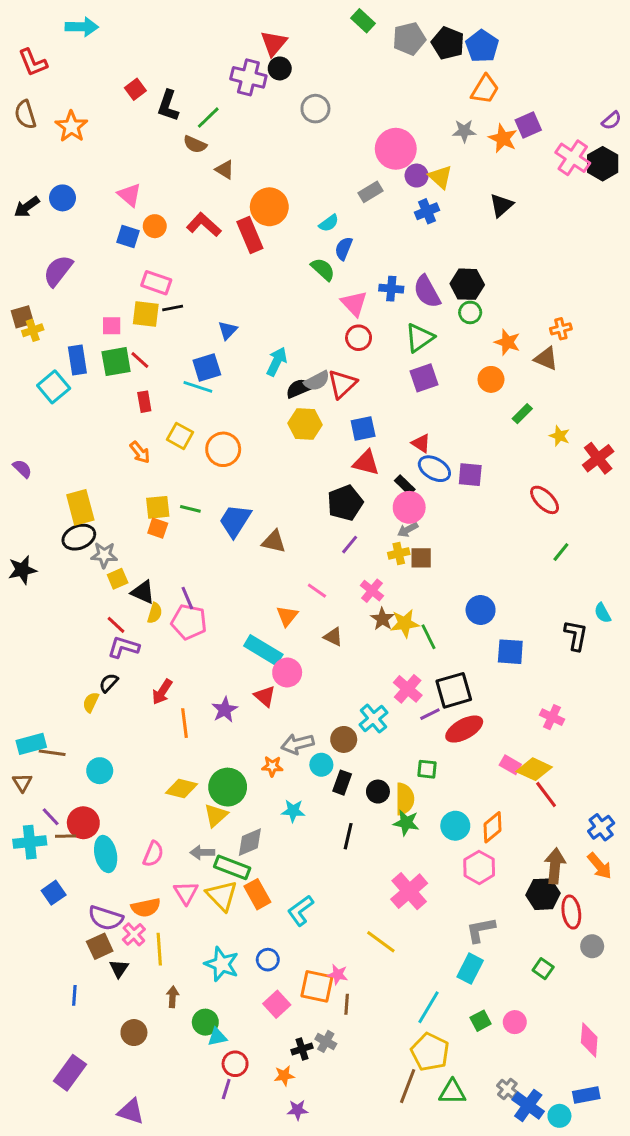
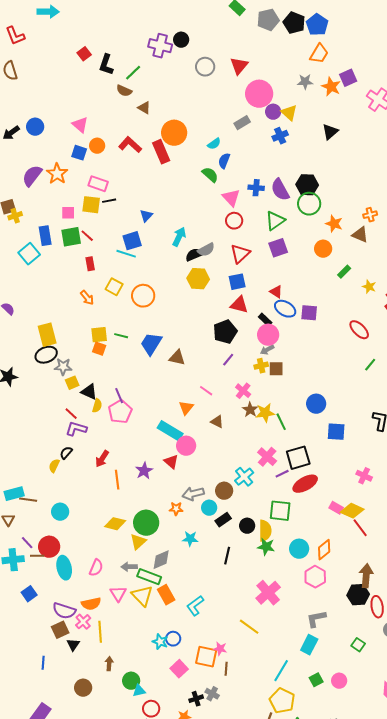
red triangle: (274, 43) -> (239, 66), moved
orange star: (71, 126) -> (57, 174), moved
green circle: (470, 312) -> (309, 204), size x1.5
red triangle: (342, 384) -> (240, 254), moved
pink pentagon: (189, 622) -> (120, 412), turned 30
green square: (427, 769) -> (280, 511), size x1.6
black rectangle: (342, 783) -> (223, 520), turned 35
cyan star: (222, 964) -> (160, 642), moved, size x0.7

